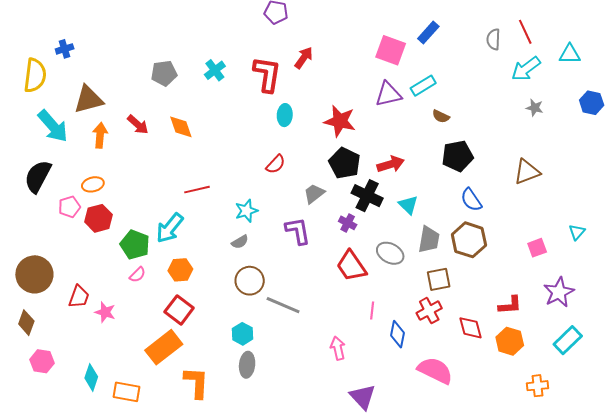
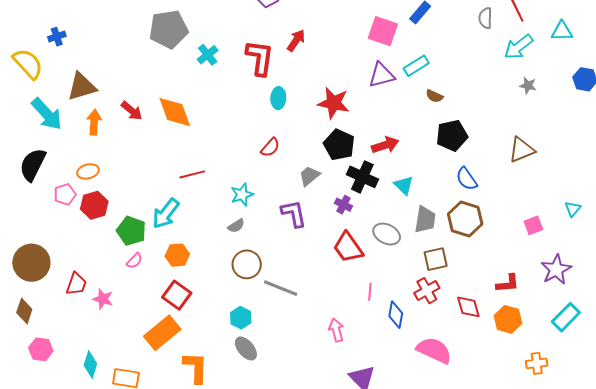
gray pentagon: (164, 73) -> (169, 29), moved, size x1.5
yellow semicircle: (35, 75) -> (28, 64), turned -48
orange diamond: (181, 127) -> (175, 112), size x1.4
gray ellipse: (247, 365) -> (246, 349), turned -45

